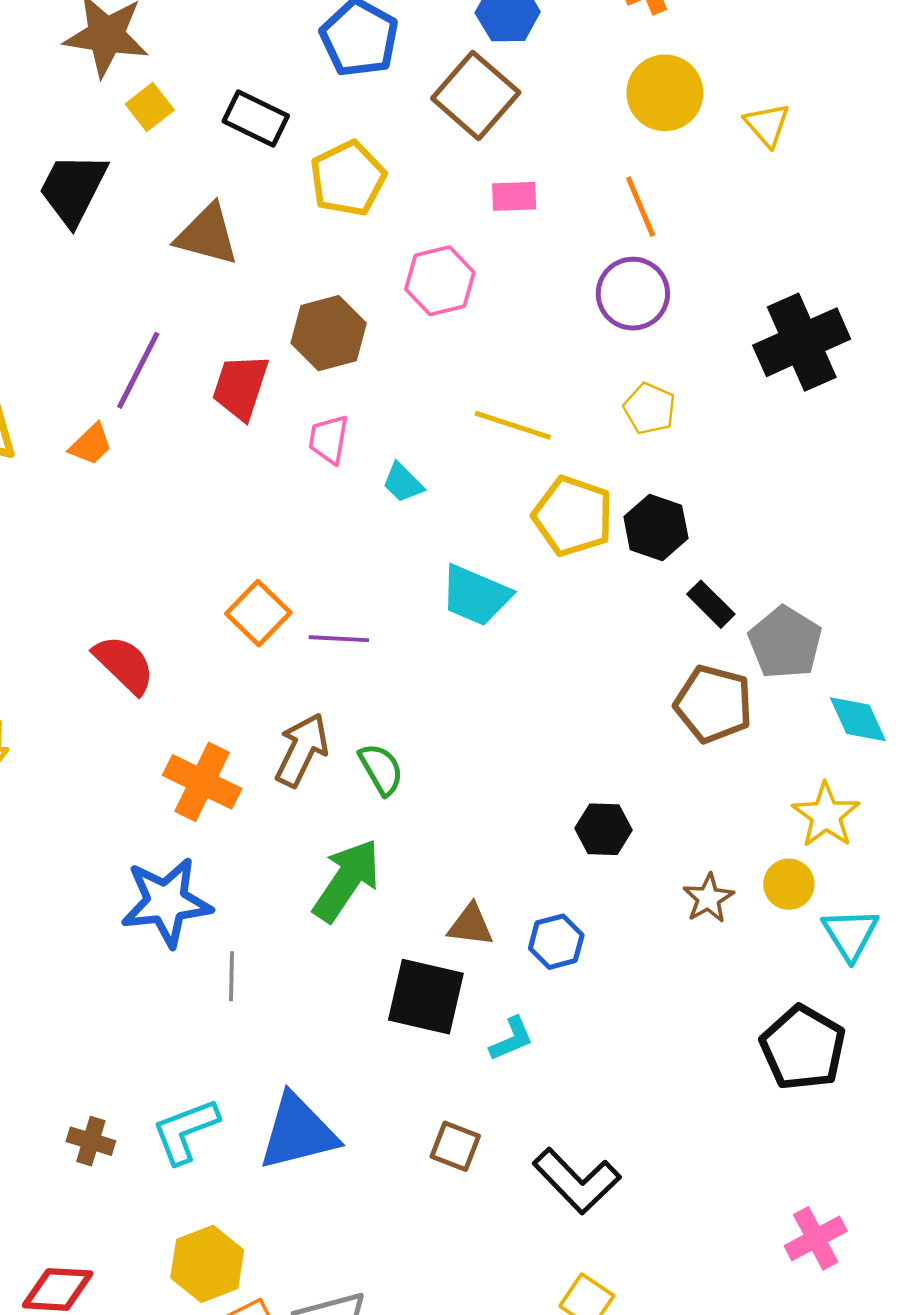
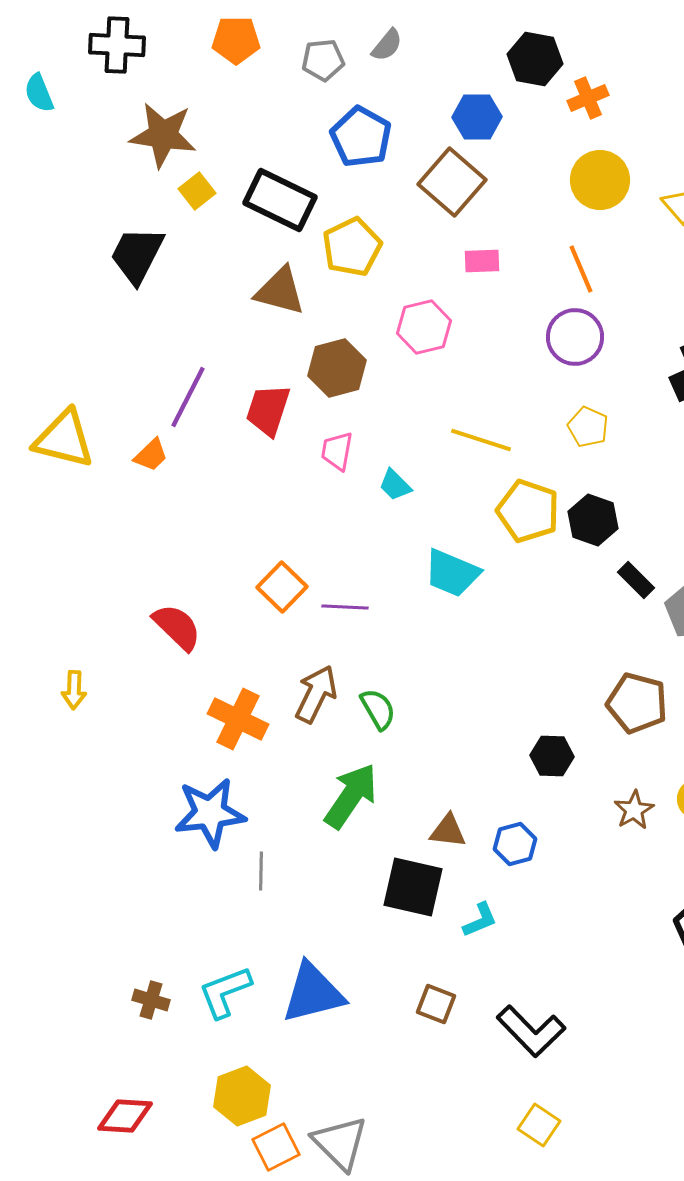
black rectangle: (256, 118) -> (280, 200), size x1.4
brown triangle: (207, 235) -> (280, 291), moved
brown pentagon: (713, 704) -> (637, 703), moved

